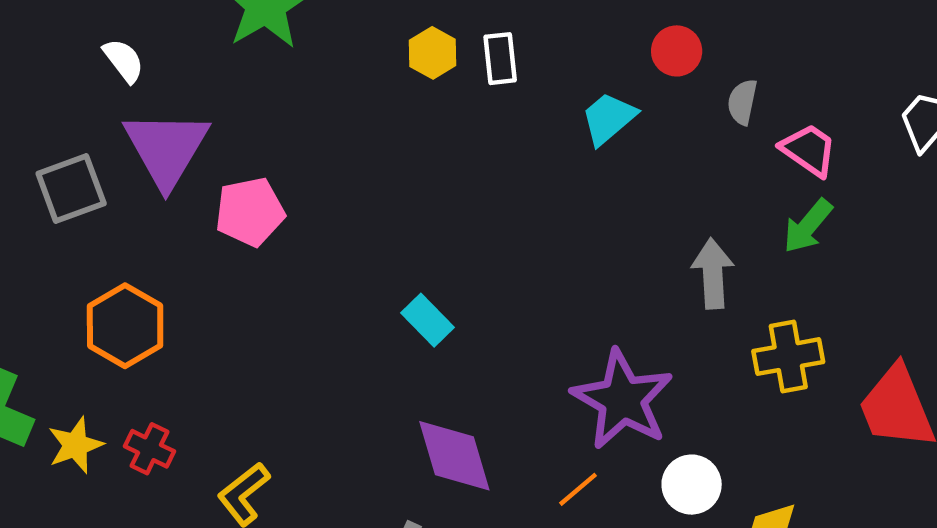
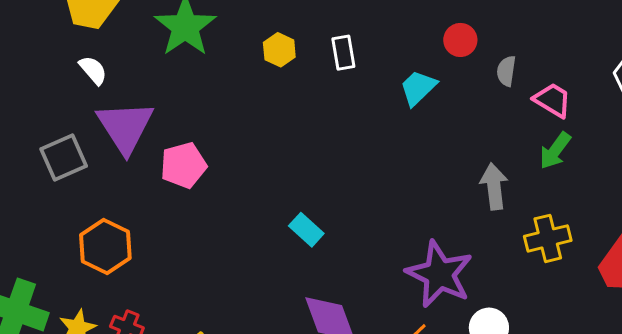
yellow hexagon: (433, 53) -> (279, 50), moved

